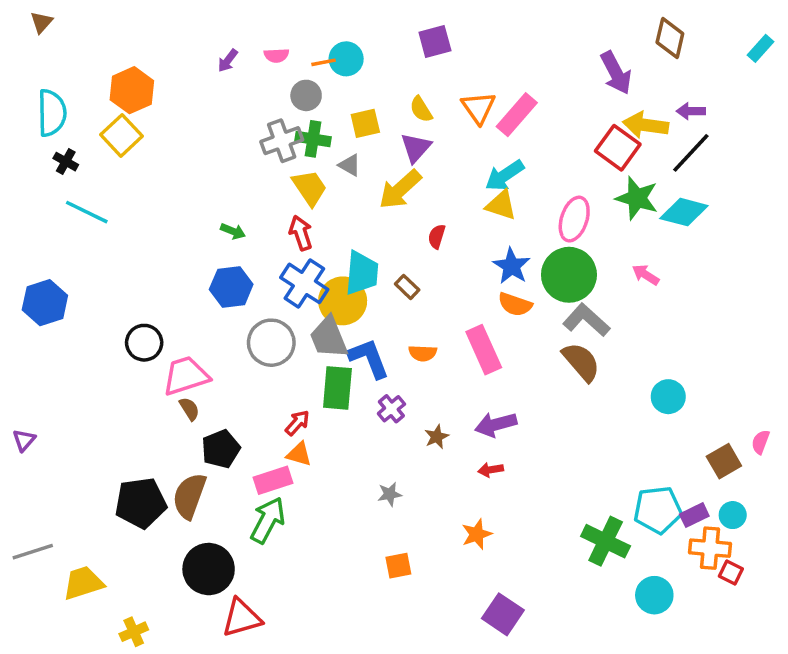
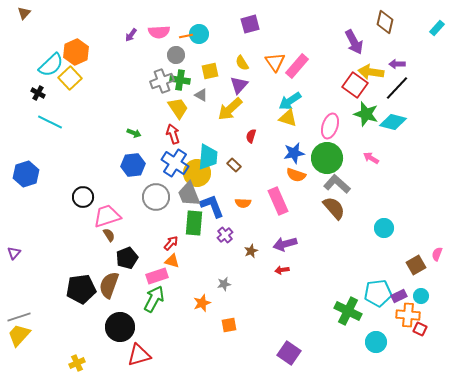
pink semicircle: (276, 55) -> (159, 32), size x1.5
cyan semicircle: (52, 113) -> (51, 65), moved, turned 48
blue star: (512, 266) -> (294, 153), turned 30
orange star: (477, 534) -> (202, 303), moved
yellow trapezoid: (83, 583) -> (19, 335), moved, turned -30

